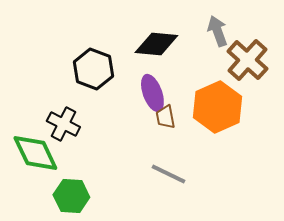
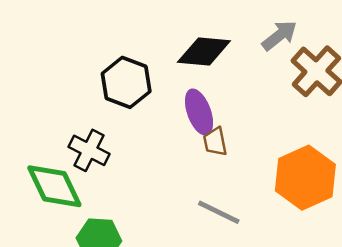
gray arrow: (217, 31) -> (279, 35), turned 72
orange hexagon: (217, 107) -> (305, 178), moved

